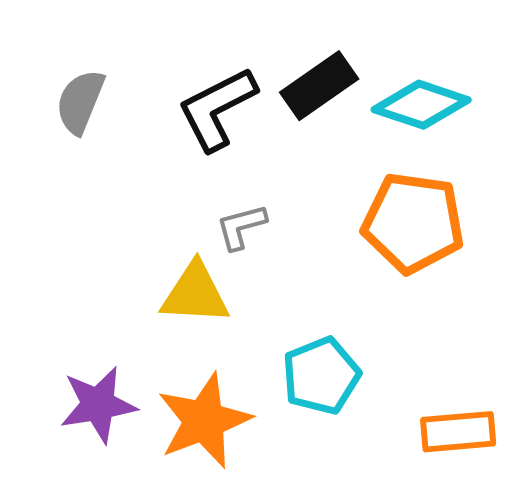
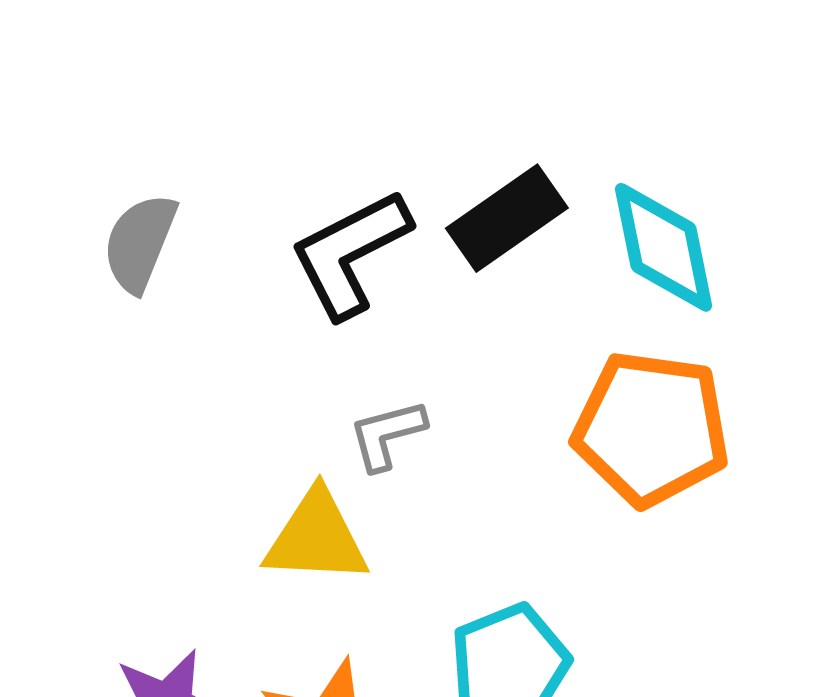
cyan diamond: (421, 105) -> (664, 247), turned 60

